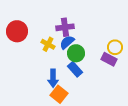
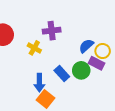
blue semicircle: (67, 42) -> (86, 46), moved
green circle: (76, 53) -> (81, 70), moved

